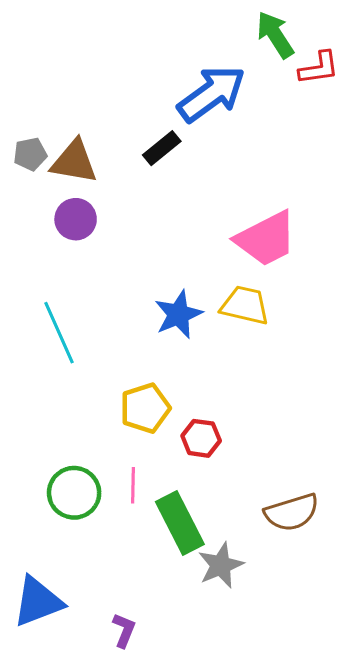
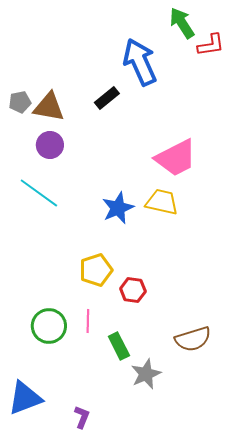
blue arrow: (212, 94) -> (140, 62), turned -78
cyan line: (59, 333) -> (39, 193), moved, turned -30
green rectangle: (180, 523) -> (119, 346), size x0.7

